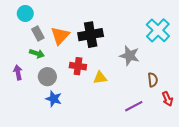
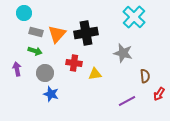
cyan cross: (158, 30) -> (134, 17), moved
gray rectangle: (38, 33) -> (36, 32), turned -48
red arrow: (167, 99) -> (159, 94), turned 56

